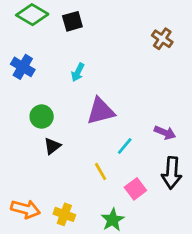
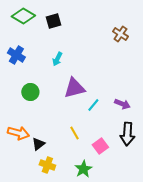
black triangle: (52, 146) -> (38, 144), moved
cyan line: (125, 146) -> (93, 105), moved
orange arrow: (25, 209) -> (18, 133), moved

